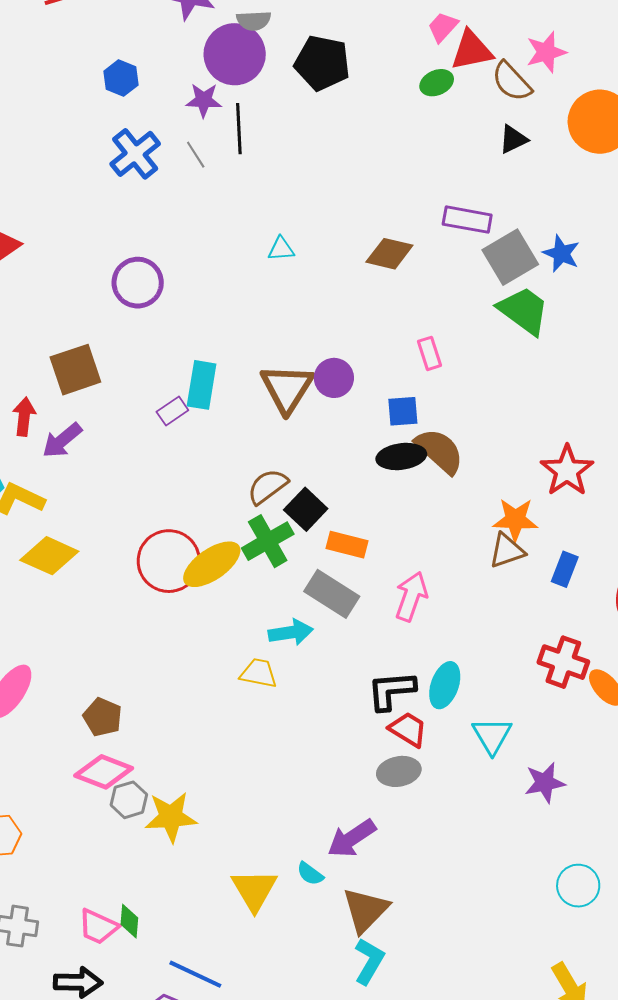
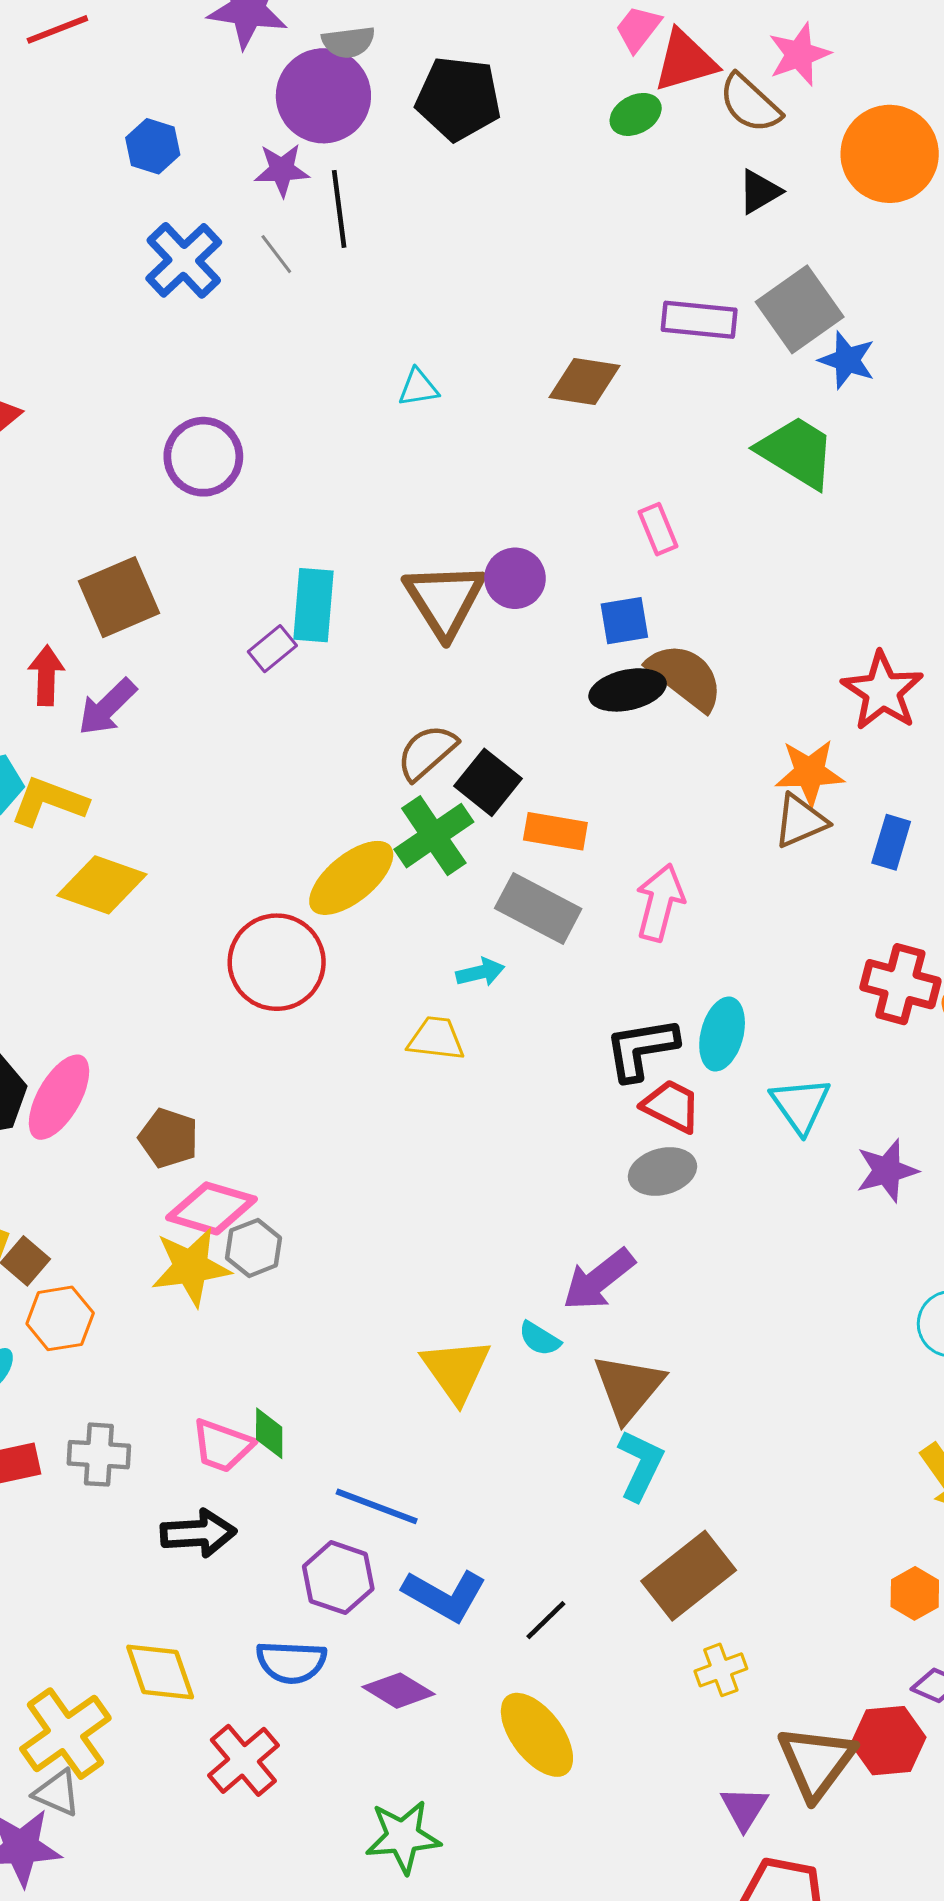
gray square: (510, 257) -> (800, 309), moved
red circle: (169, 561) -> (277, 962), moved
cyan arrow: (291, 632) -> (480, 972), size x0.7
brown pentagon: (103, 717) -> (168, 1138), moved
yellow star: (171, 817) -> (191, 1267), moved

